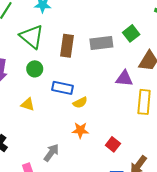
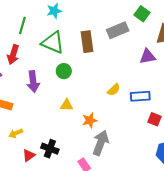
blue rectangle: (63, 88) -> (140, 96), moved
orange star: (80, 130) -> (90, 120), moved
gray arrow: (51, 153) -> (101, 143), size x1.4

